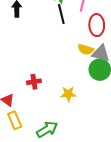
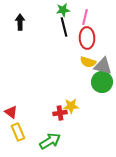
red ellipse: (97, 25) -> (87, 38), moved
red cross: (34, 82) -> (60, 113), moved

